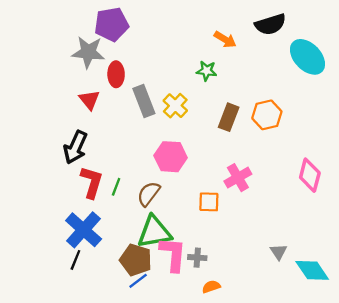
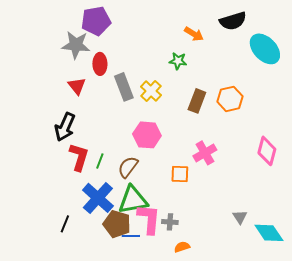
blue cross: (84, 230) -> (98, 198), moved
blue line: (138, 281) -> (131, 236), moved, turned 36

